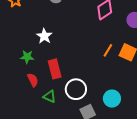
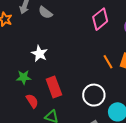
orange line: (108, 50) -> (108, 62), turned -56
white circle: (76, 89) -> (94, 95), moved

